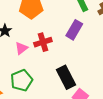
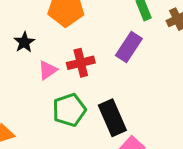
green pentagon: (22, 80) -> (69, 110), moved

